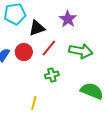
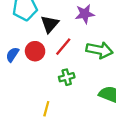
purple star: (68, 19) -> (85, 14), turned 30
black triangle: (37, 28) -> (50, 24), turned -30

